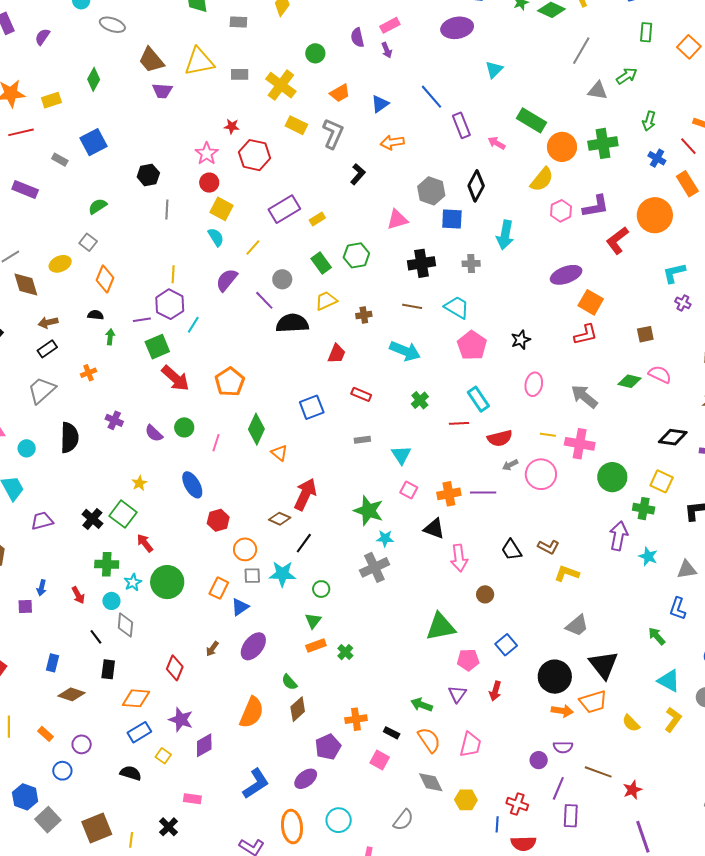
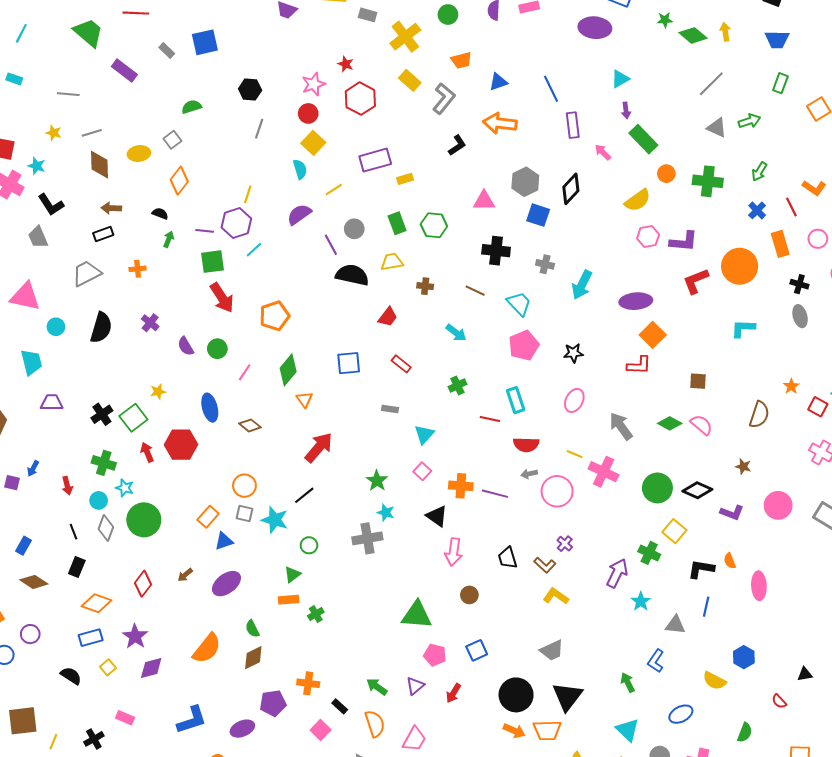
purple arrow: (387, 50) -> (626, 110), moved
orange arrow: (392, 142) -> (500, 123), size x1.4
orange circle: (562, 147) -> (666, 174), size x0.6
cyan arrow: (505, 235) -> (582, 285), moved
purple cross: (683, 303) -> (565, 544), moved
cyan arrow: (405, 351) -> (456, 333), size x0.7
green circle: (612, 477) -> (657, 488), moved
green star: (369, 511) -> (377, 481), size x0.7
brown diamond: (280, 519) -> (250, 425), moved
red hexagon: (218, 520) -> (181, 445), moved, size x1.4
cyan star: (133, 582) -> (125, 488), turned 30
green circle: (167, 582) -> (144, 520), moved

